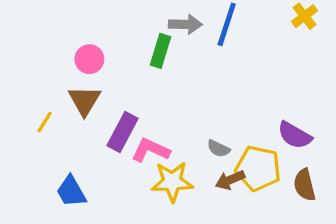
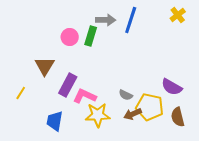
pink circle: (89, 59) -> (70, 37), moved
yellow line: (45, 122) -> (21, 93), moved
blue trapezoid: (71, 192) -> (55, 121), moved, turned 40

